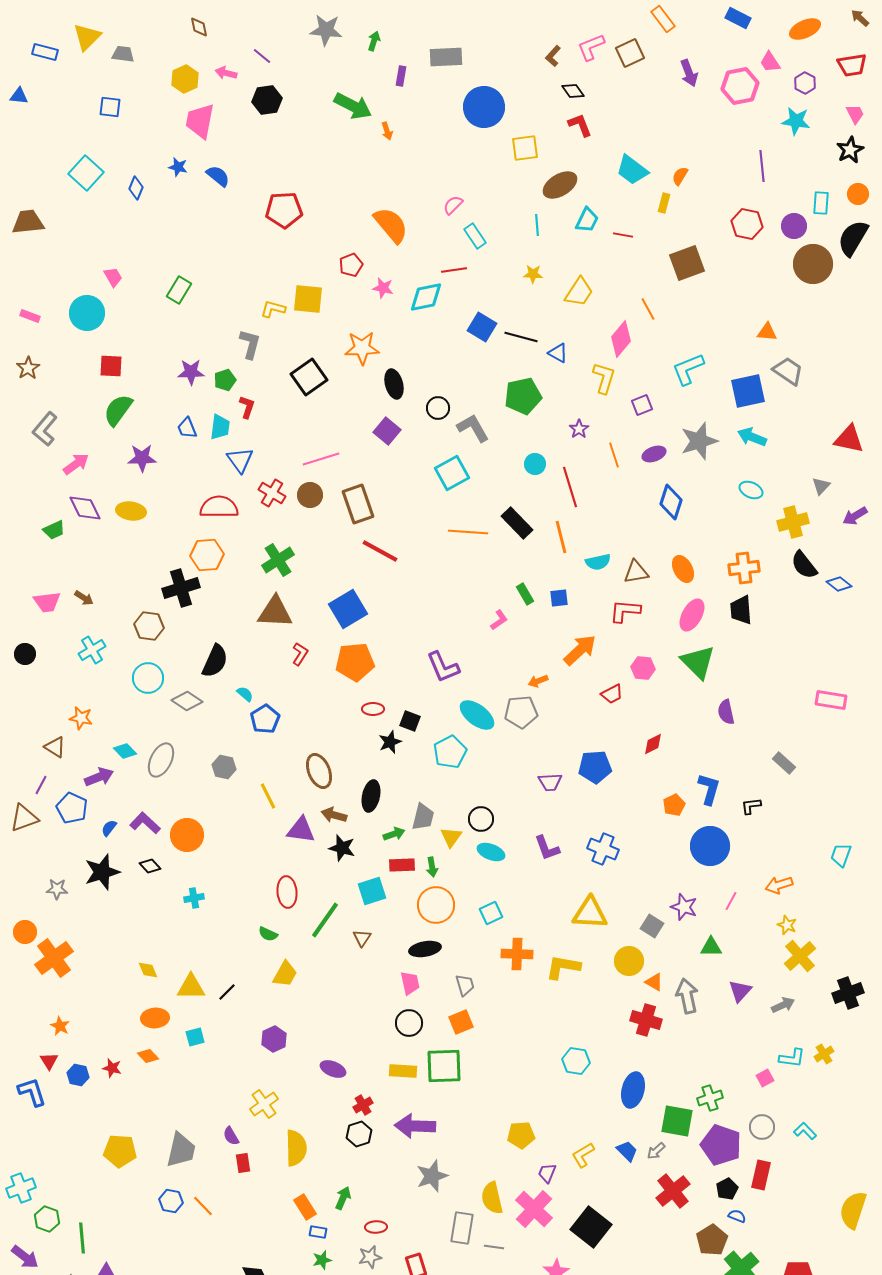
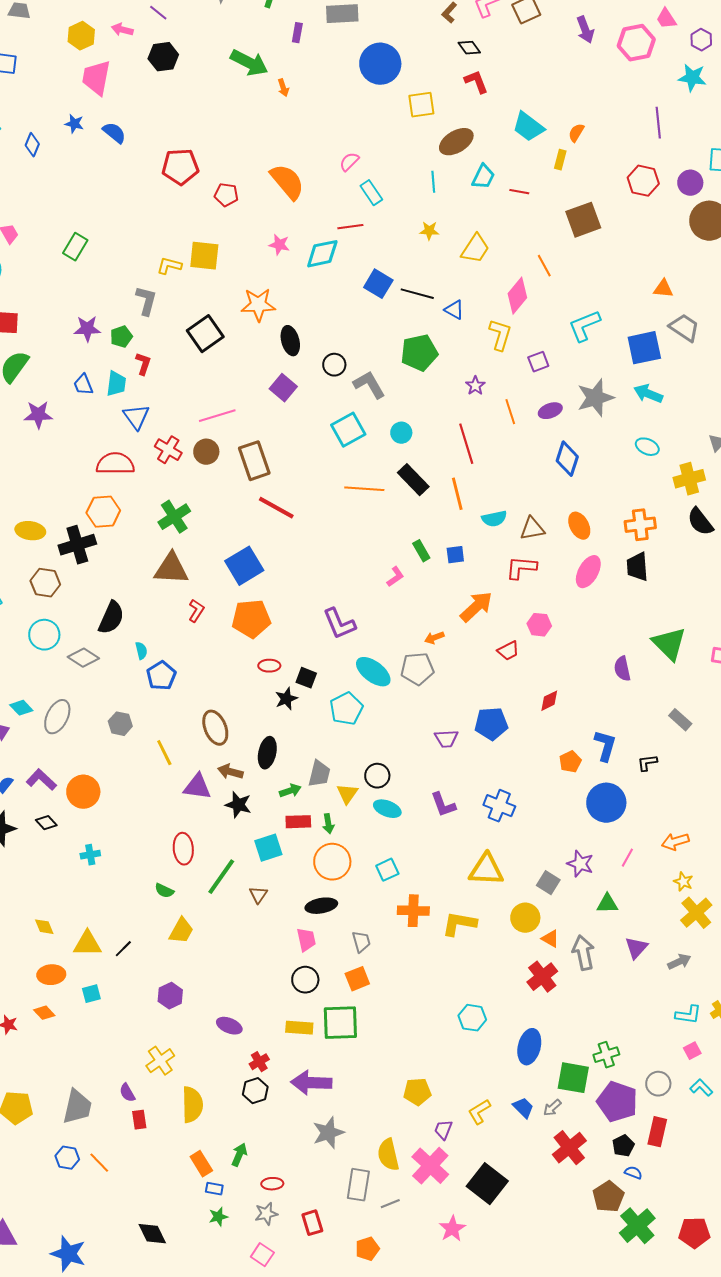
red pentagon: (351, 265) -> (226, 195), moved, turned 30
cyan circle: (535, 464) -> (401, 433), moved
yellow ellipse: (131, 511) -> (30, 531), moved
green triangle: (698, 662) -> (669, 644), moved
cyan semicircle: (245, 694) -> (141, 651), turned 36
red cross: (646, 1020) -> (542, 977), turned 36
pink square: (765, 1078) -> (692, 1051), moved
gray line: (494, 1247) -> (390, 1204), turned -30

